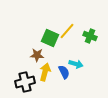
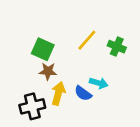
green square: (50, 38) -> (43, 49), moved
blue semicircle: (64, 72) -> (83, 93), turned 152

